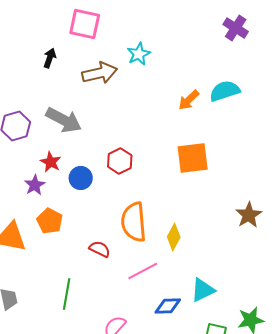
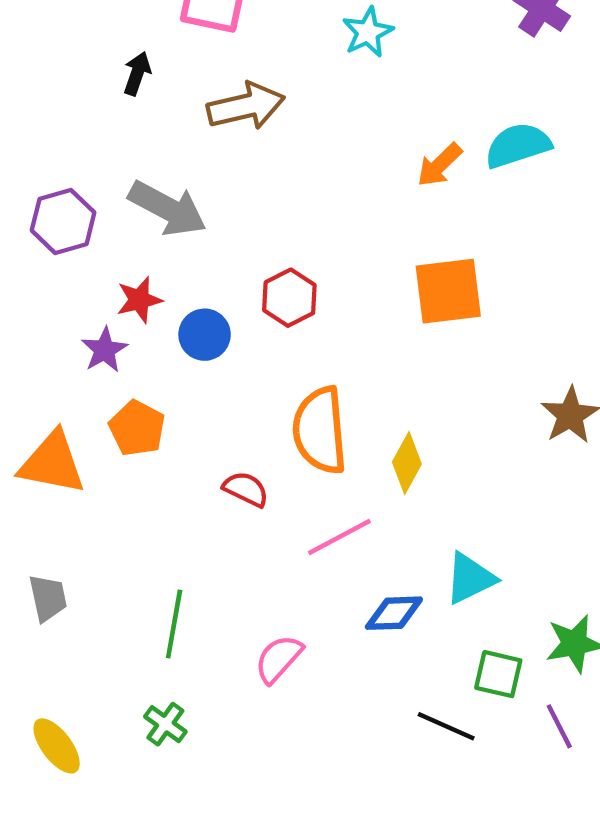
cyan star: (139, 54) -> (368, 32), moved
red star: (51, 162) -> (139, 300), turned 30
green line: (67, 294) -> (174, 624), moved

